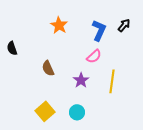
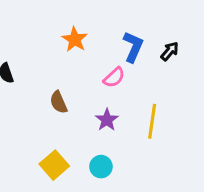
black arrow: (124, 25) -> (170, 51), moved
pink semicircle: (94, 56) -> (114, 77), moved

